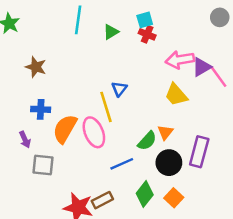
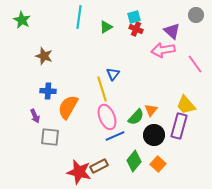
purple triangle: (202, 67) -> (172, 31), moved, turned -48
yellow trapezoid: (176, 95) -> (186, 105), moved
pink ellipse: (94, 132) -> (107, 117), moved

